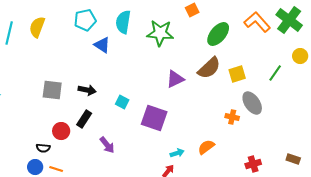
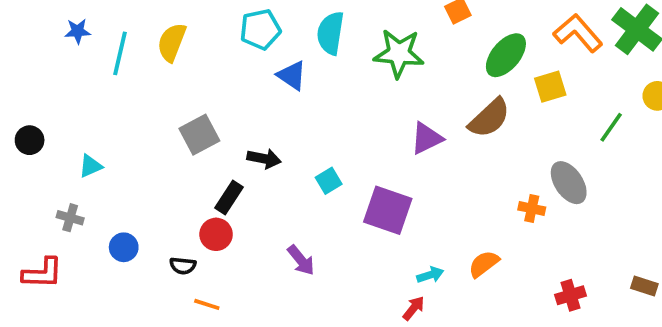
yellow square: (237, 74) -> (550, 87), moved
gray square: (52, 90) -> (199, 135), moved, turned -35
cyan square: (122, 102) -> (329, 181), turned 32
black rectangle: (84, 119) -> (229, 197), moved
blue circle: (35, 167) -> (124, 247), moved

